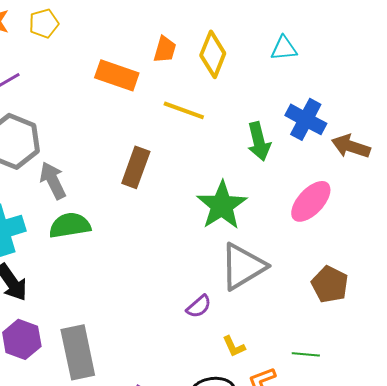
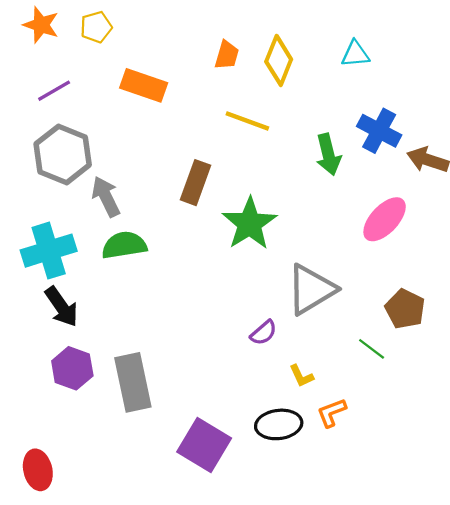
orange rectangle: (117, 75) -> (144, 85), moved
green star: (222, 205) -> (250, 224), moved
green line: (306, 354) -> (372, 349), moved, turned 32

